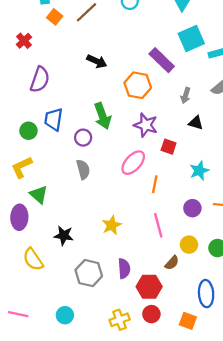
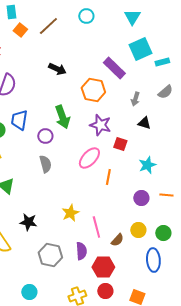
pink line: (158, 225) -> (96, 227), moved
brown semicircle: (172, 263) -> (117, 240), moved
blue ellipse: (206, 294) -> (153, 260), moved

